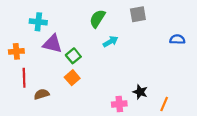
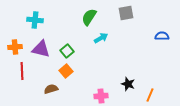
purple triangle: (53, 44) -> (41, 49), moved
brown semicircle: (42, 94) -> (51, 89), moved
pink cross: (119, 104) -> (101, 96), moved

